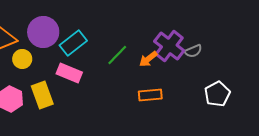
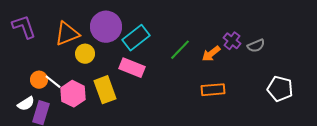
purple cross: (169, 46) -> (232, 41), size x0.6
white pentagon: (217, 94) -> (280, 89), turned -30

